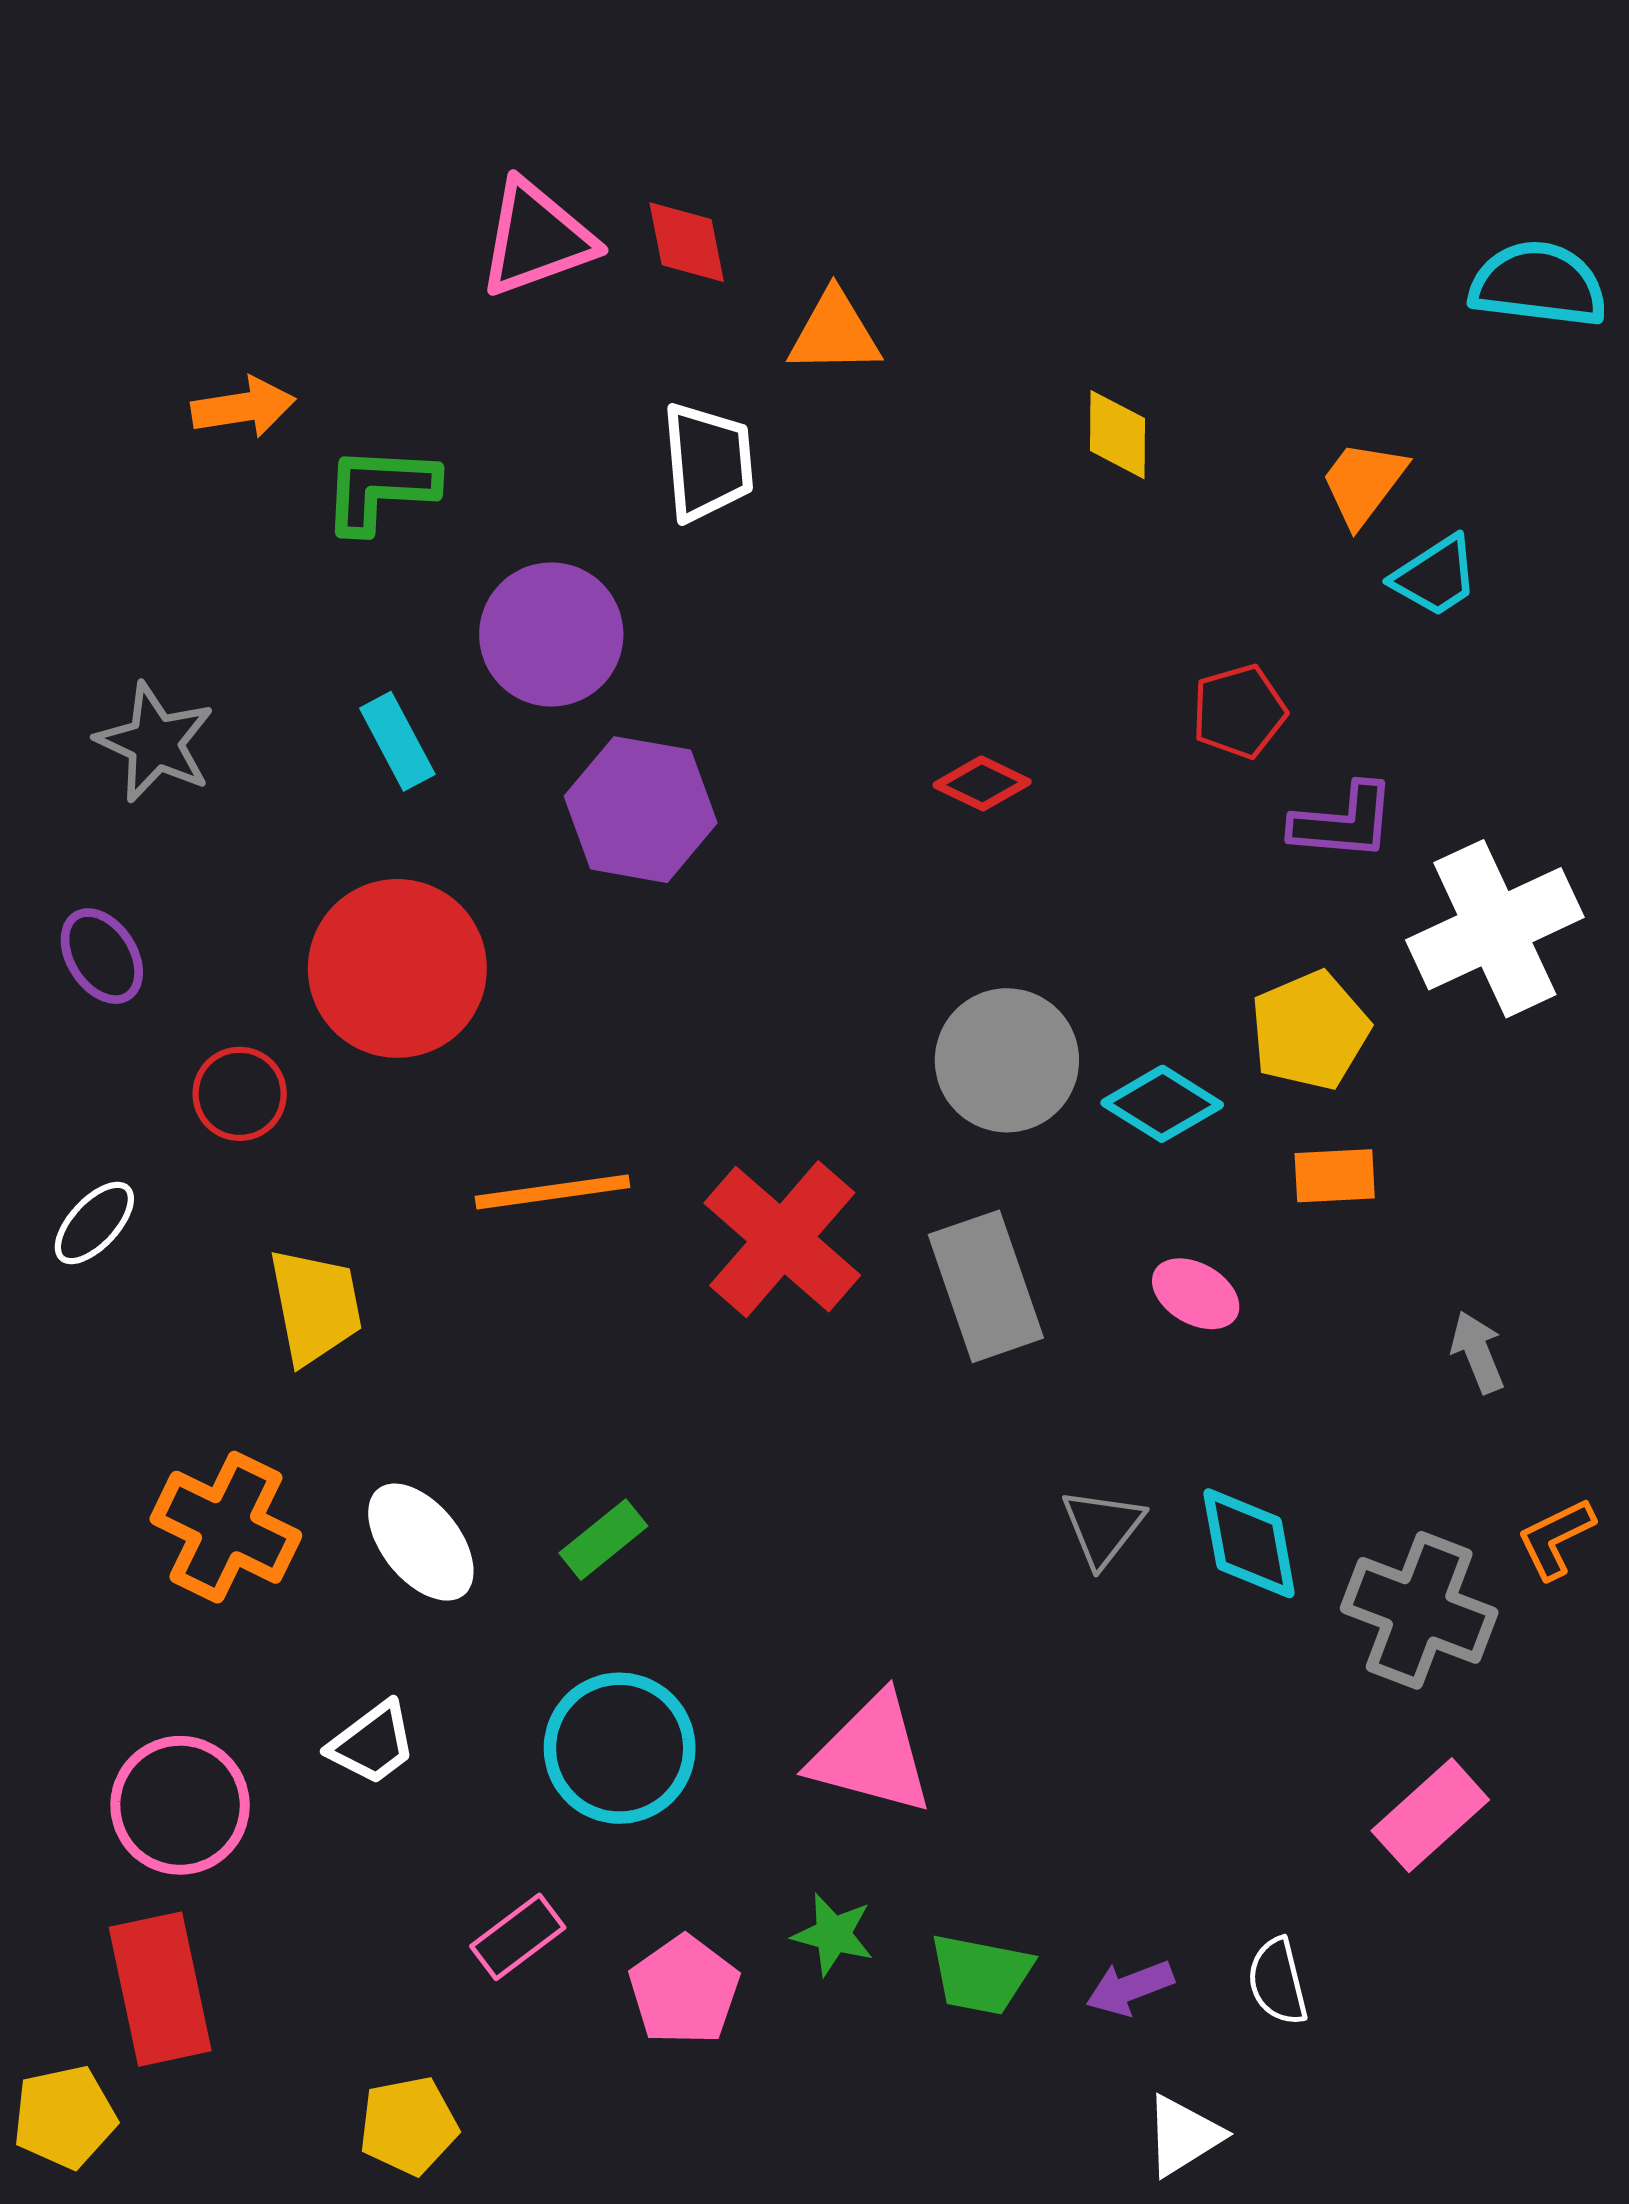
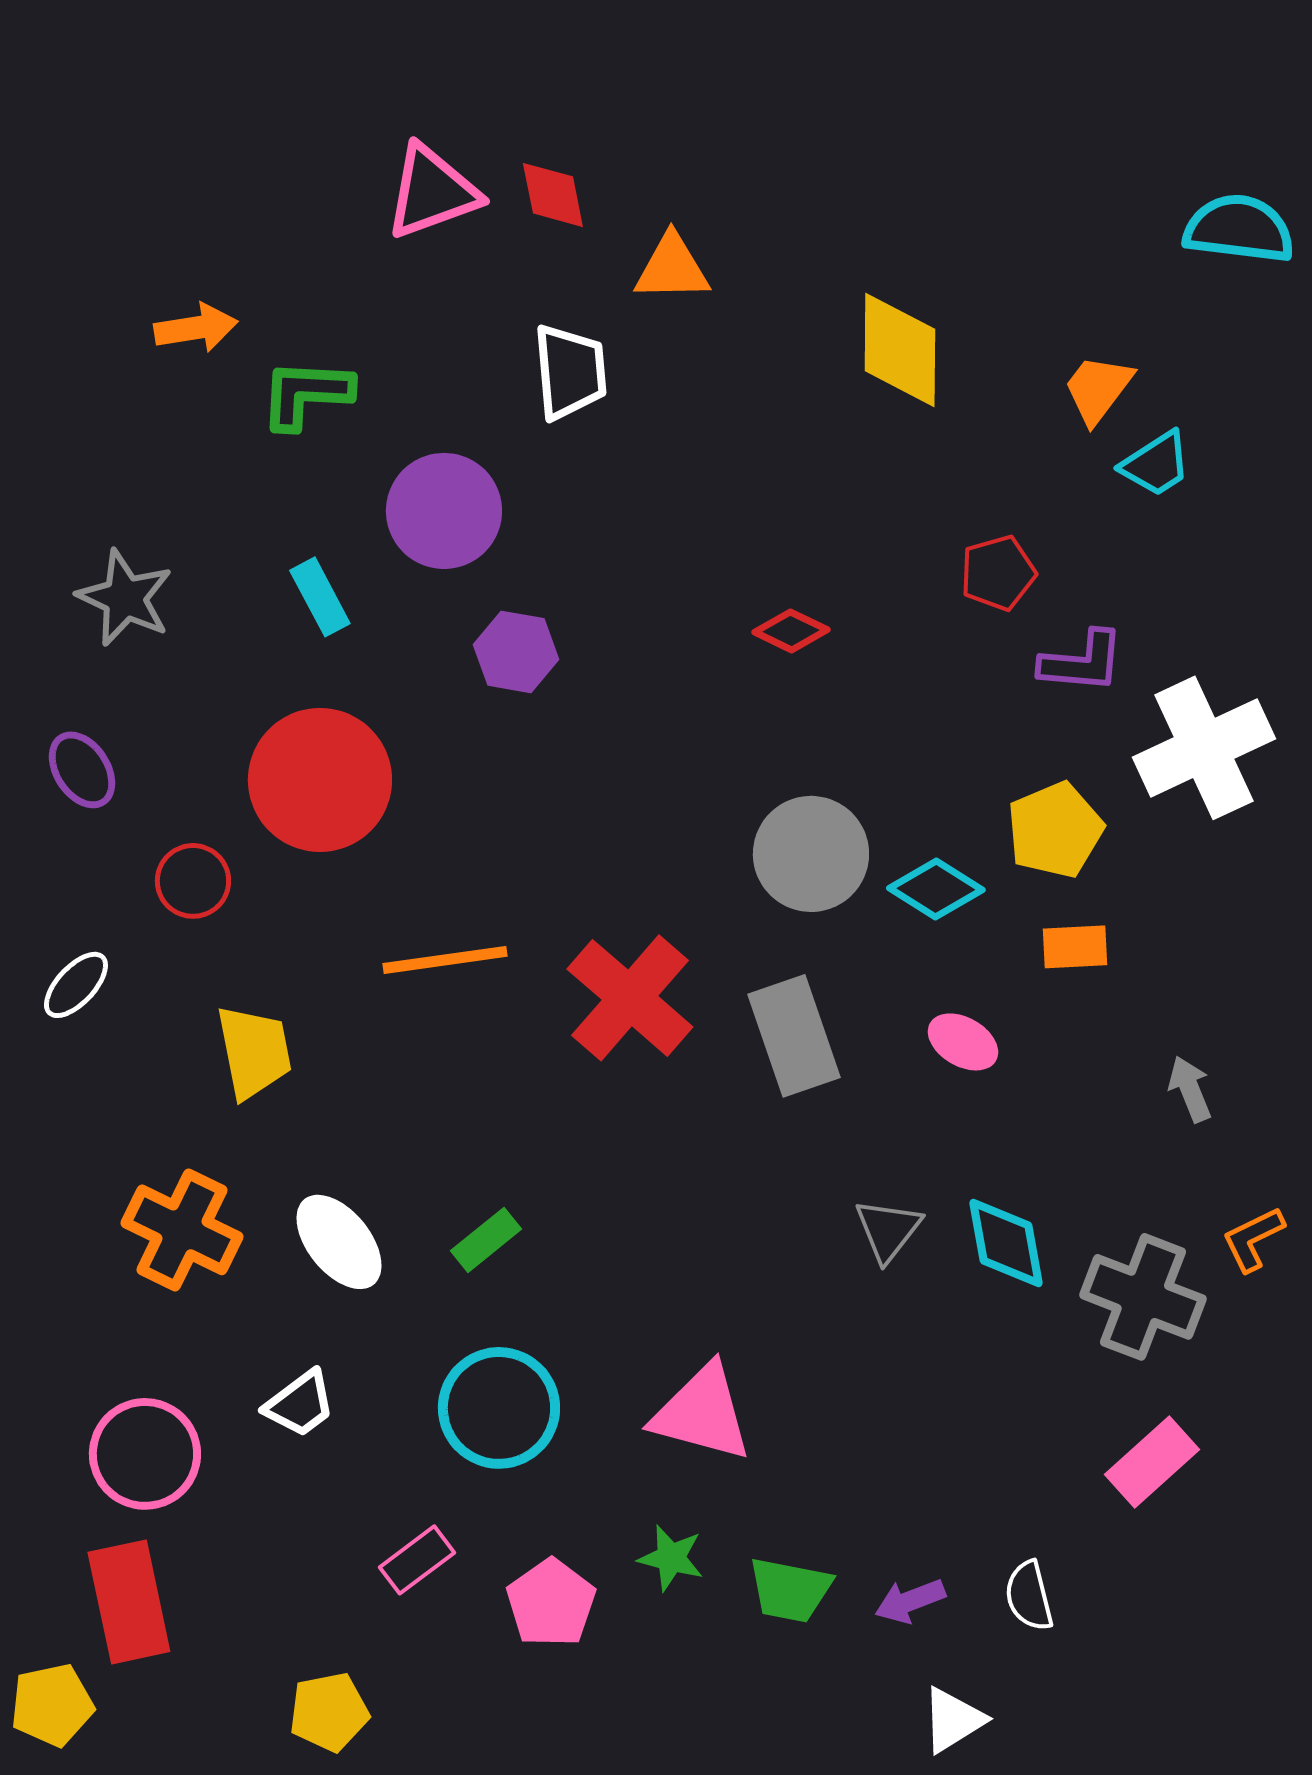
yellow diamond: (1117, 435) -> (900, 350), size x1.6
purple hexagon: (641, 810) -> (516, 652), size x0.7

